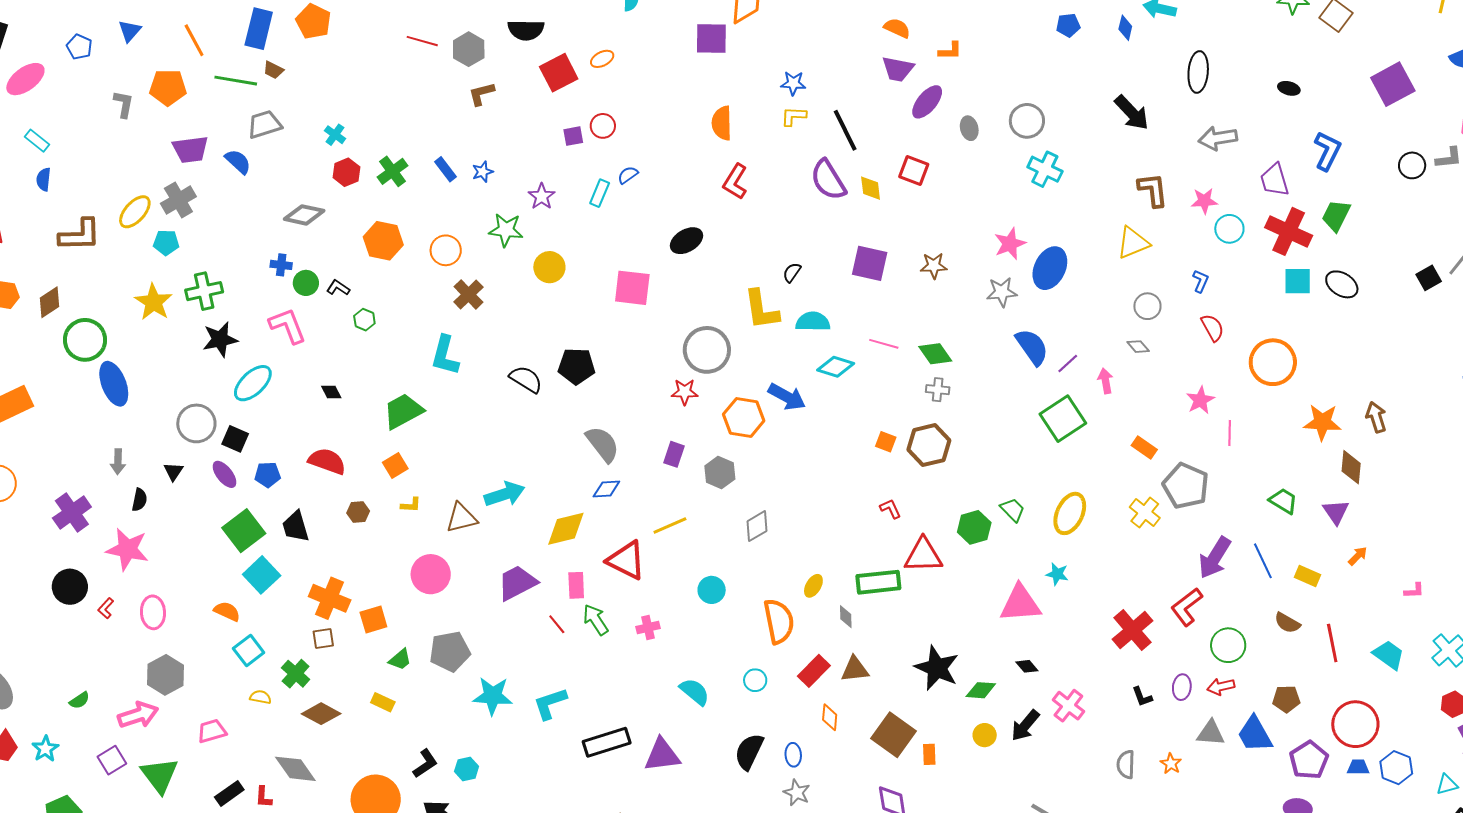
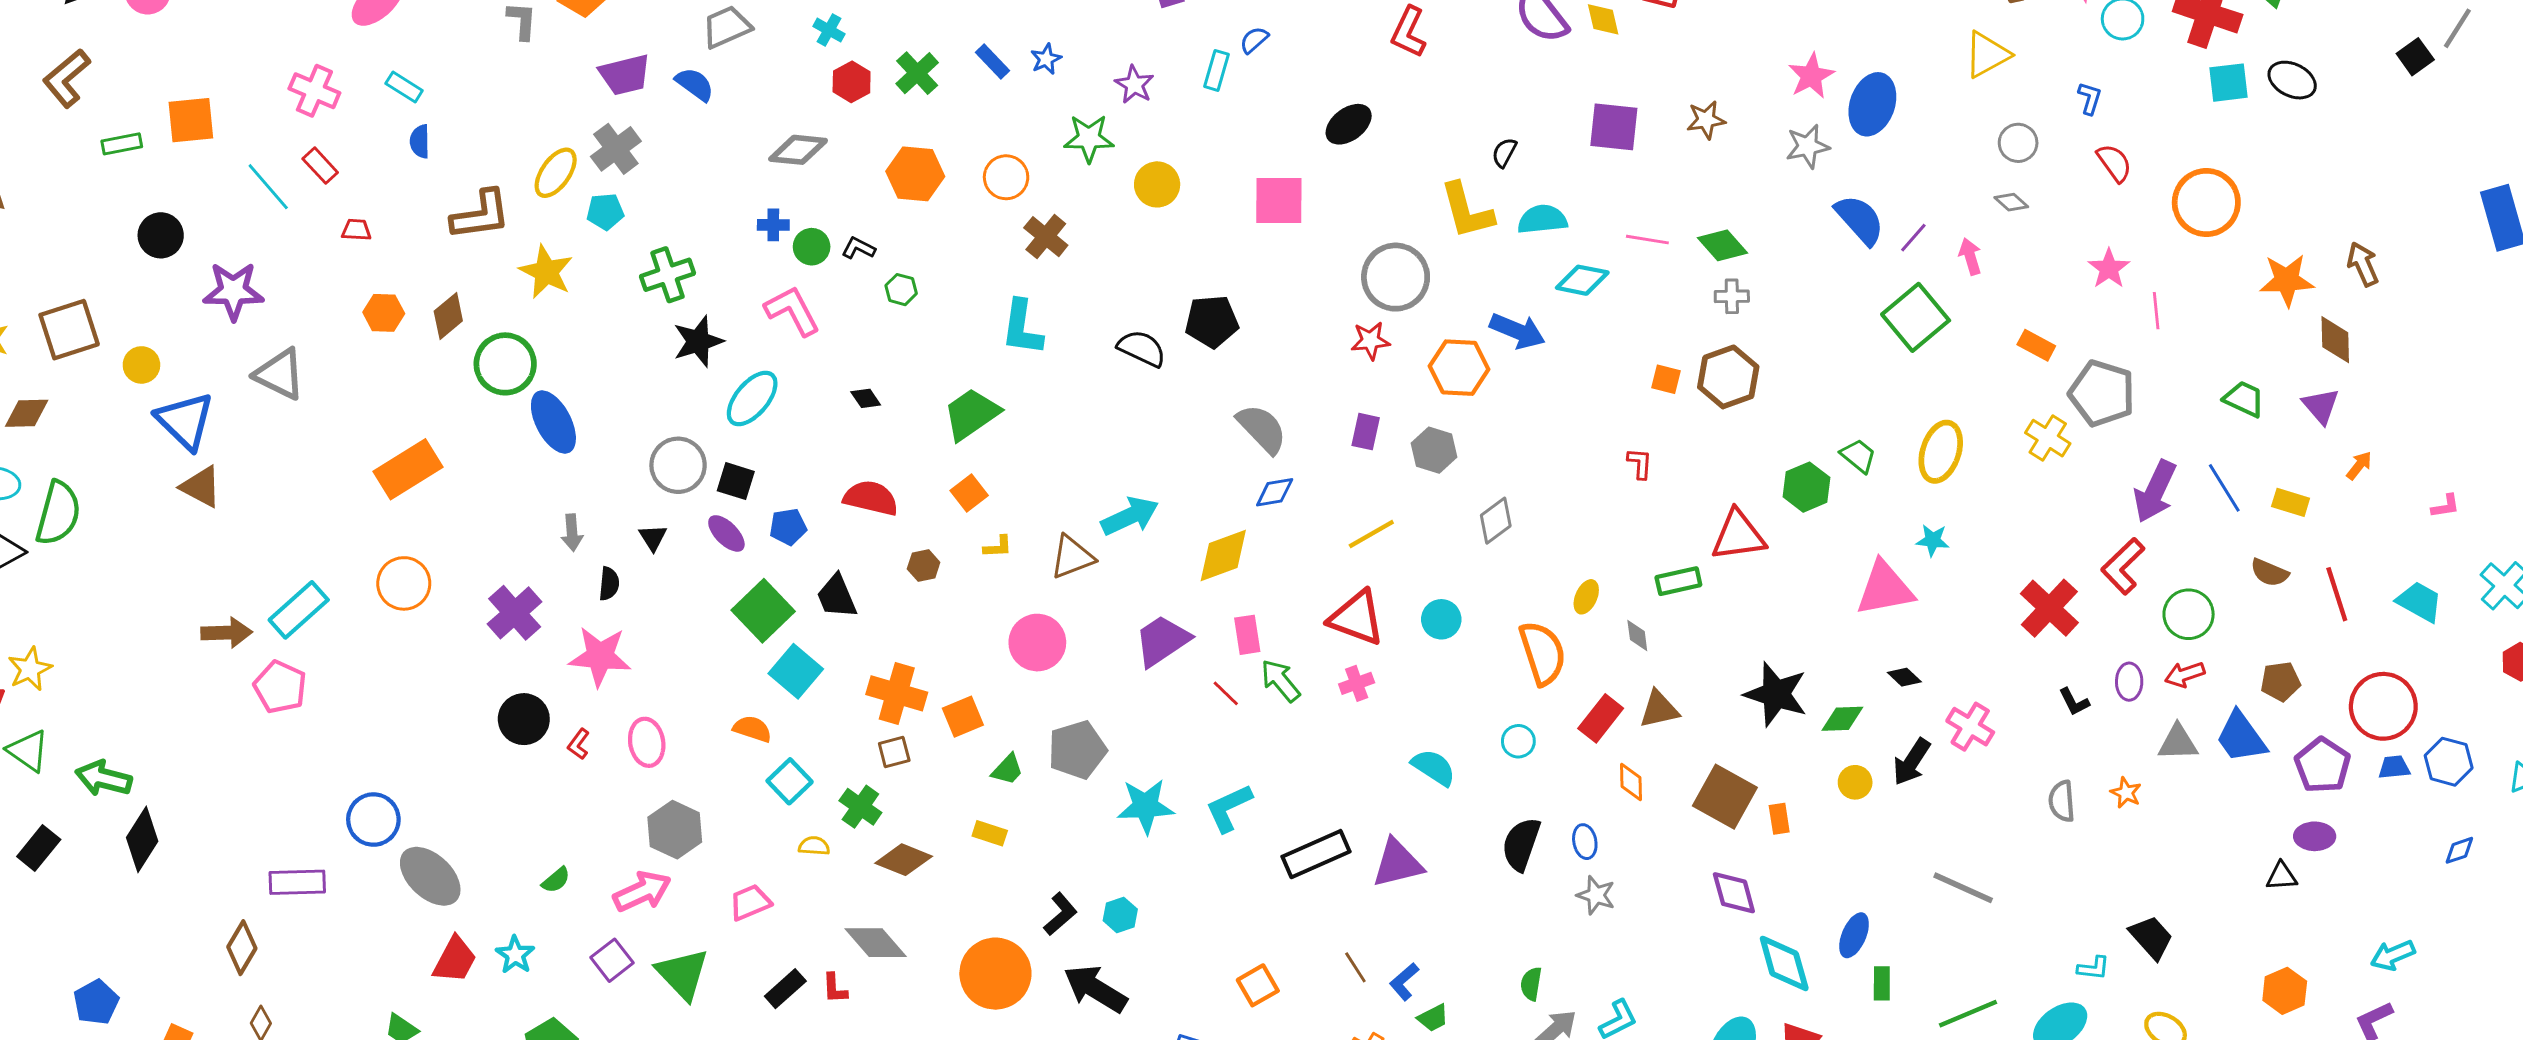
yellow star: (154, 302) -> (546, 272), moved
red L-shape: (890, 509) -> (1640, 463), moved, turned 35
red triangle: (626, 560) -> (1357, 618), moved
green rectangle: (878, 582) -> (1678, 581), size x0.7

